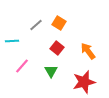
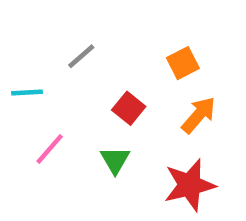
orange square: (59, 23) -> (183, 63), moved, turned 32
orange arrow: (88, 51) -> (199, 115), turned 78

